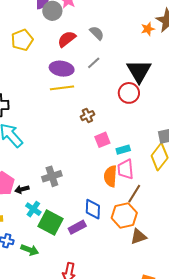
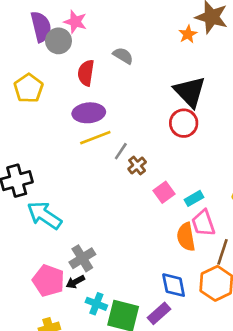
red semicircle: (67, 39) -> (86, 73), turned -30
gray line: (94, 63) -> (121, 151), moved
gray cross: (52, 176) -> (82, 258), moved

